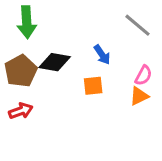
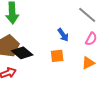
black diamond: (55, 62) -> (22, 53), moved, turned 30
pink semicircle: (143, 75) -> (91, 39), moved

